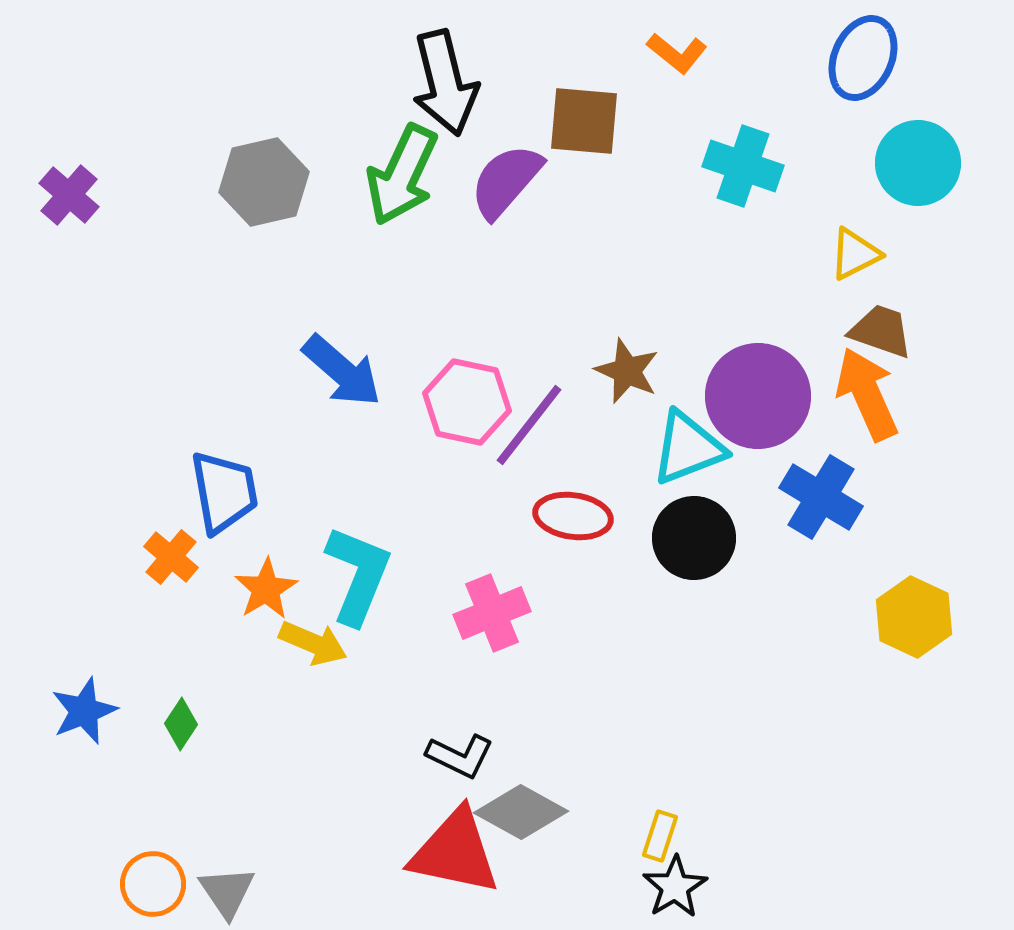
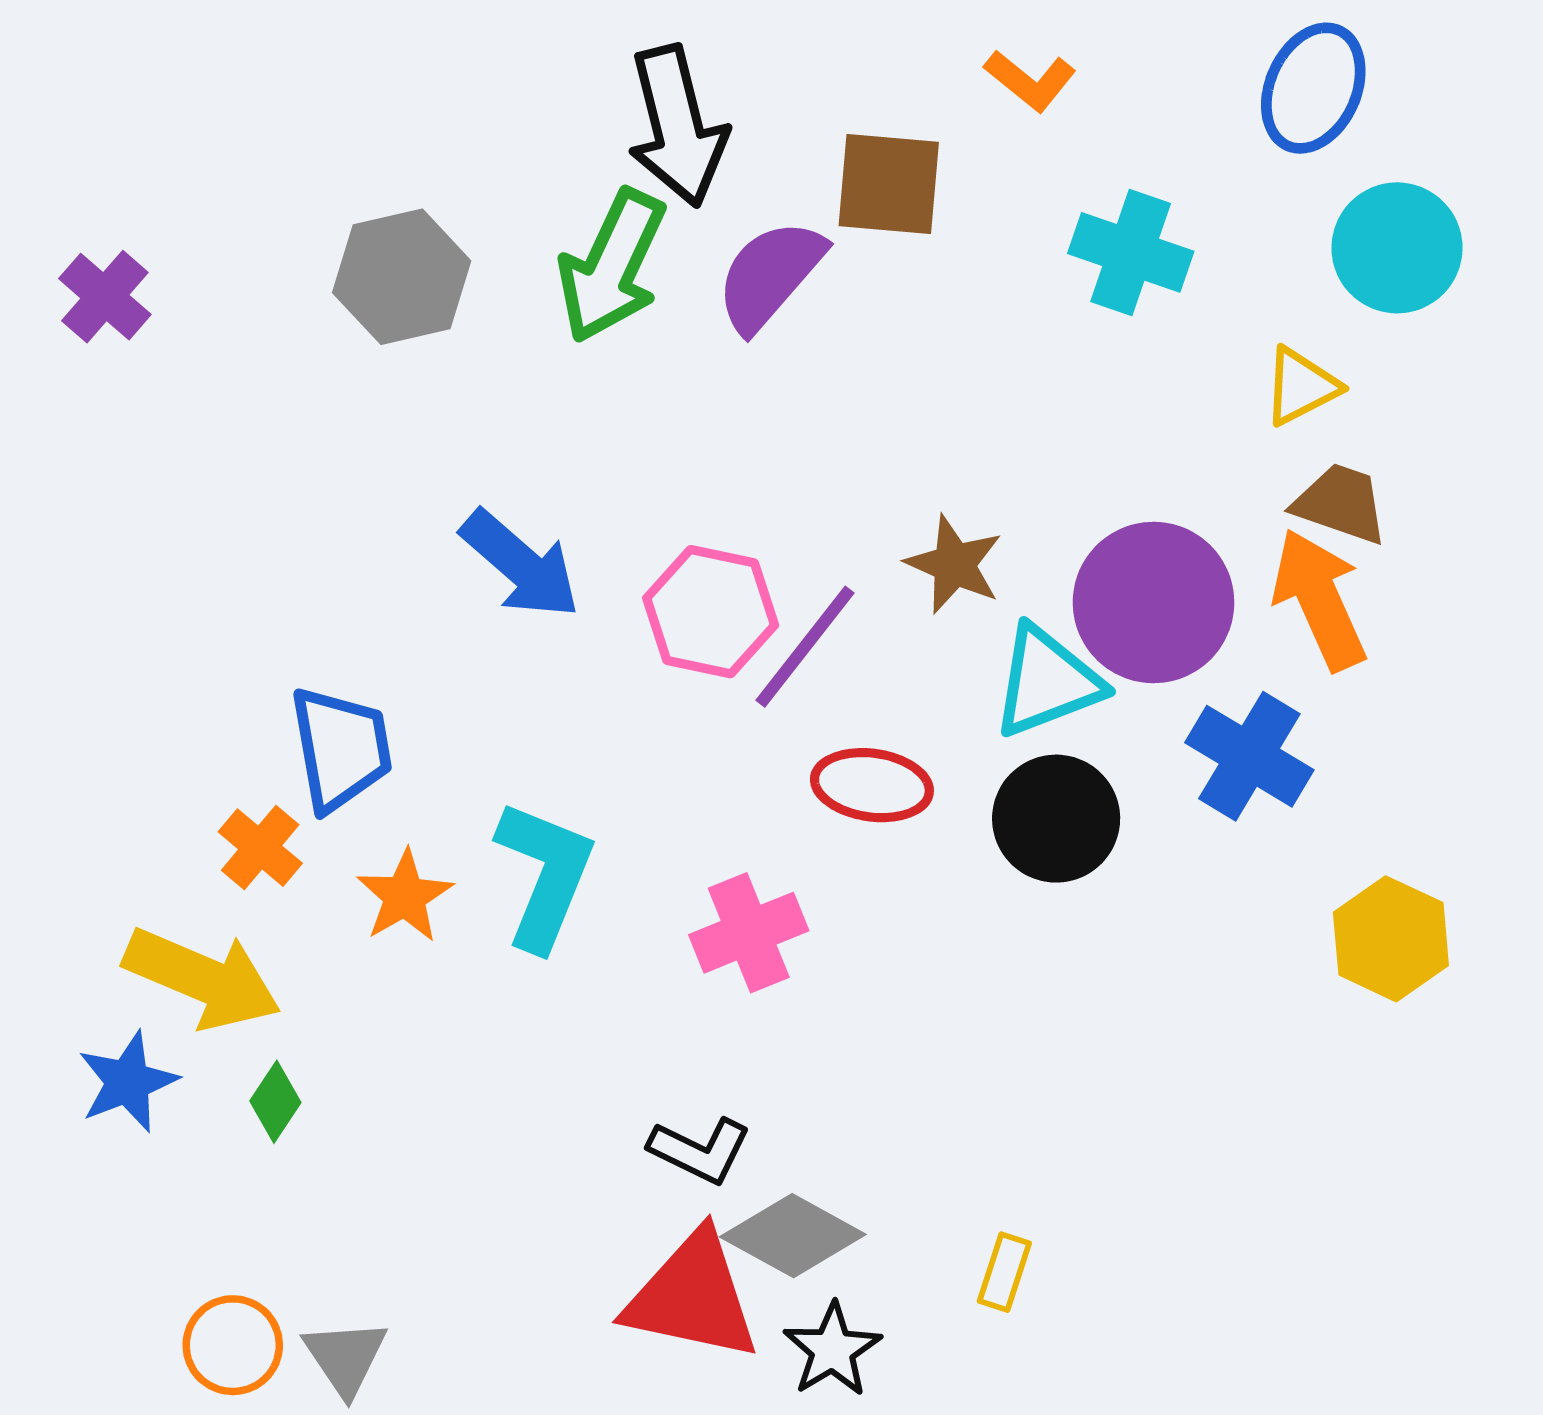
yellow arrow: (313, 643) -> (202, 978), moved, size x1.5
black star: (675, 887) -> (832, 1350), moved

